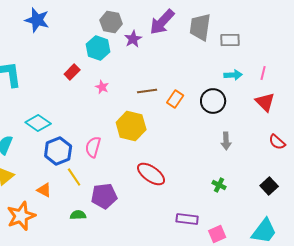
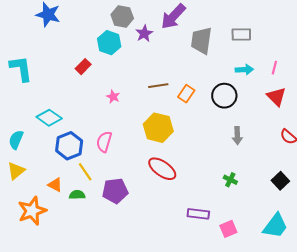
gray trapezoid: (200, 27) -> (201, 41), moved
pink star: (102, 87) -> (113, 97), moved
yellow hexagon: (131, 126) -> (158, 128), moved
green semicircle: (78, 215) -> (77, 195), moved

